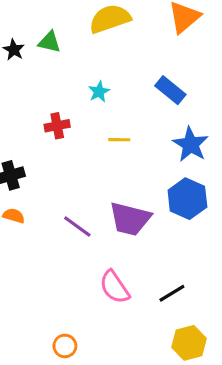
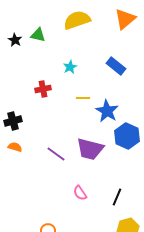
blue star: (191, 144) -> (107, 111), moved
pink semicircle: (115, 287) -> (80, 193), size x0.7
black line: (172, 293) -> (117, 197), turned -36

